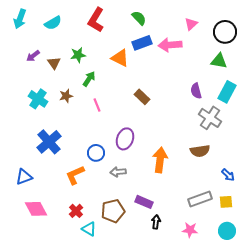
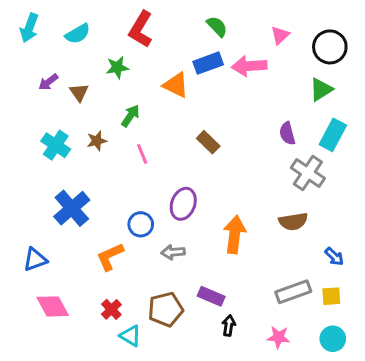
green semicircle: (139, 18) -> (217, 26), moved
green star: (78, 55) -> (117, 67), moved
green triangle: (219, 61) -> (321, 89), turned -42

